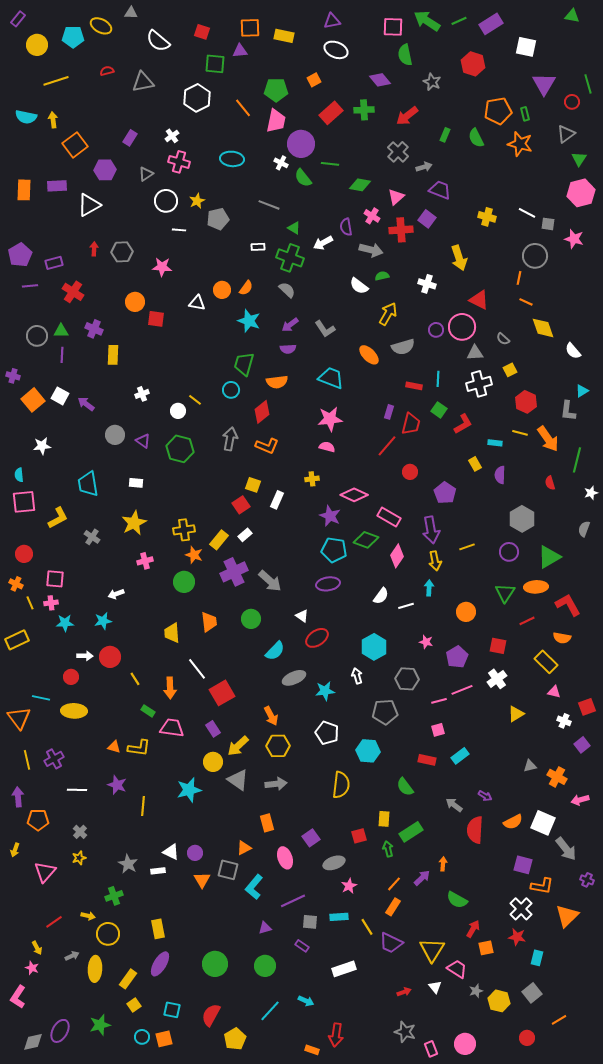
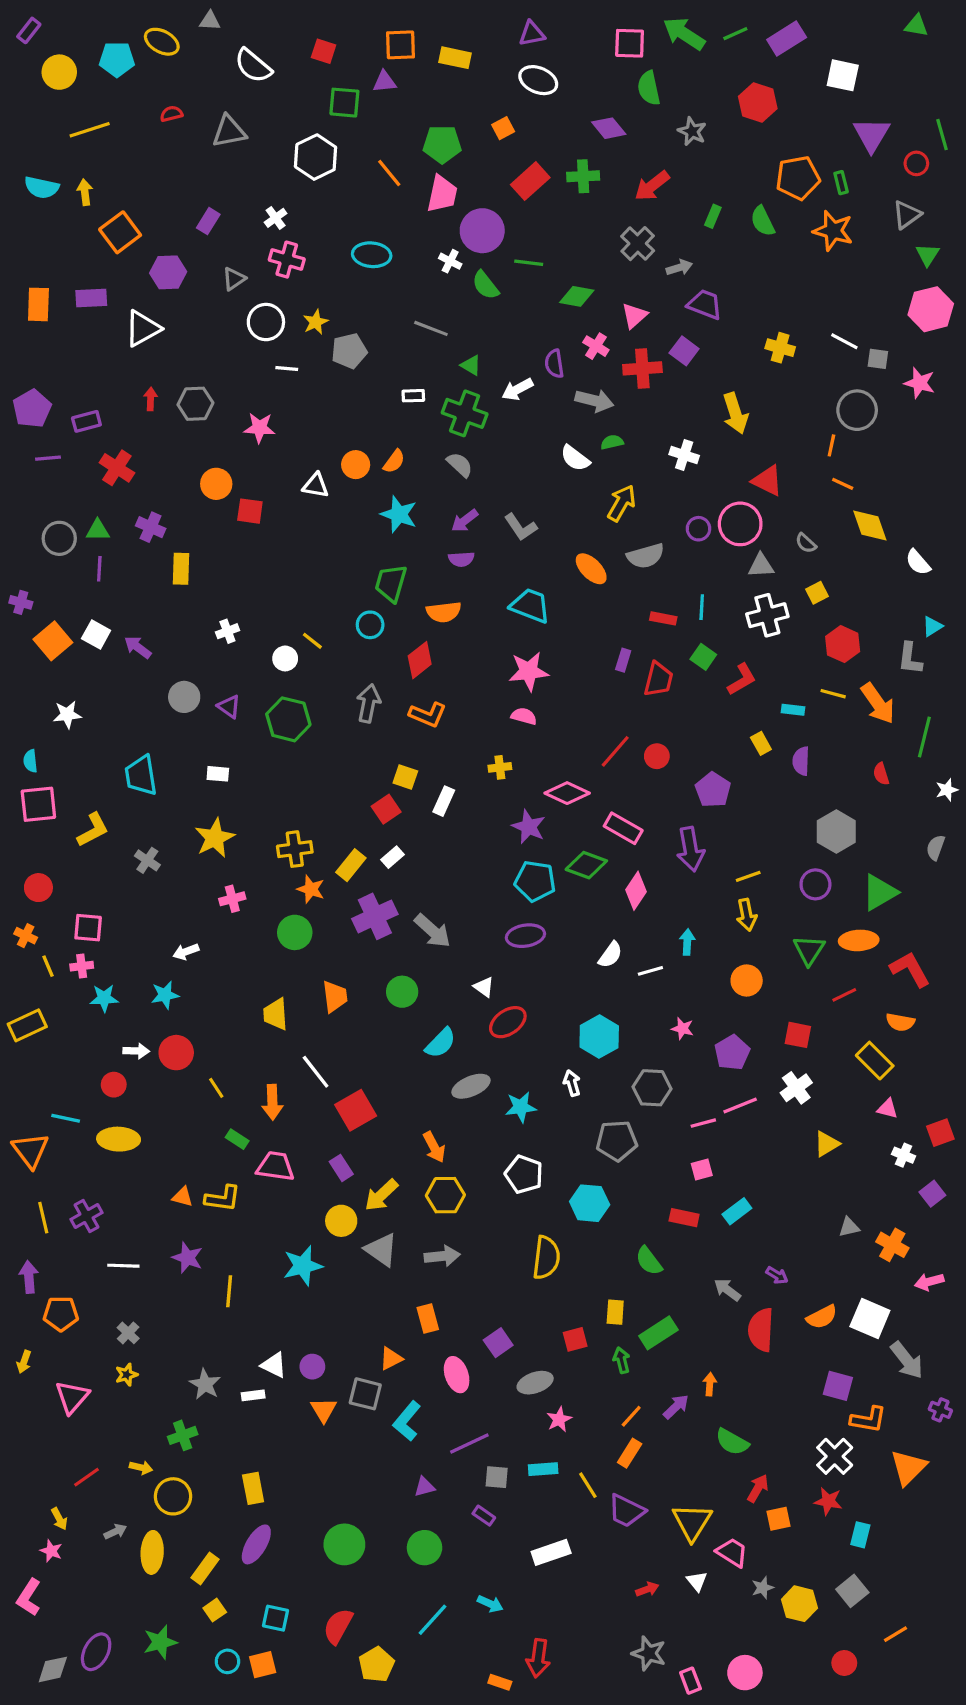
red line: (387, 446) -> (615, 751), moved
yellow arrow: (435, 561) -> (747, 915), moved

